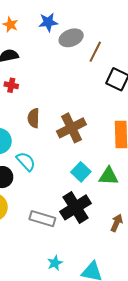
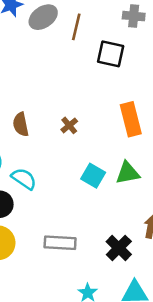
brown cross: (71, 128) -> (69, 125), size x0.5
black cross: (75, 207) -> (119, 248), moved, size x0.7

